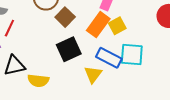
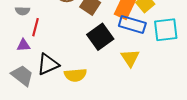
blue rectangle: (109, 58) -> (132, 24), moved

